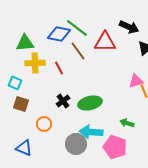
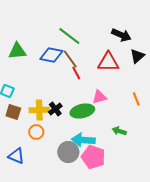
blue diamond: (59, 34) -> (51, 55), moved
red triangle: (105, 42) -> (108, 62), moved
yellow cross: (35, 63) -> (39, 110), moved
red line: (59, 68) -> (76, 73), moved
pink triangle: (136, 81) -> (99, 97), moved
pink pentagon: (115, 147) -> (93, 157), moved

